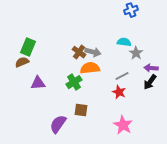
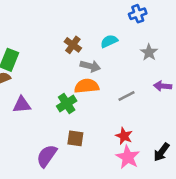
cyan semicircle: (124, 42) -> (109, 41), moved, turned -32
brown cross: (79, 52) -> (73, 45), moved
gray star: (136, 53) -> (149, 52), moved
black arrow: (150, 82) -> (161, 152), moved
red star: (119, 92) -> (124, 136), moved

